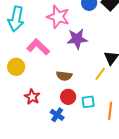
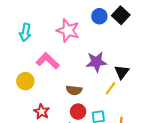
cyan arrow: (16, 19) -> (25, 32), size x0.7
purple star: (77, 39) -> (96, 62), moved

